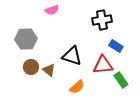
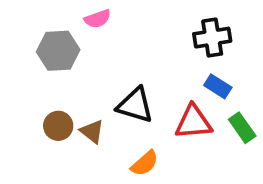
black cross: (102, 20) -> (212, 38), moved
gray hexagon: (26, 39) -> (58, 51), moved
green rectangle: (121, 80) -> (242, 128), moved

